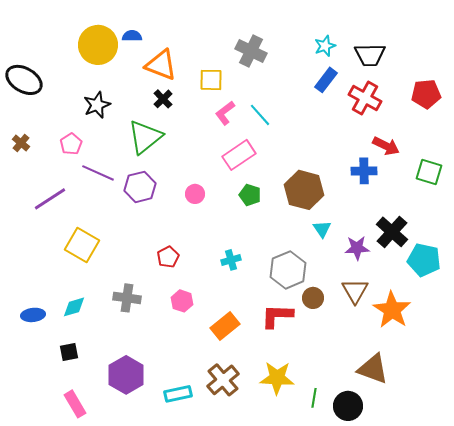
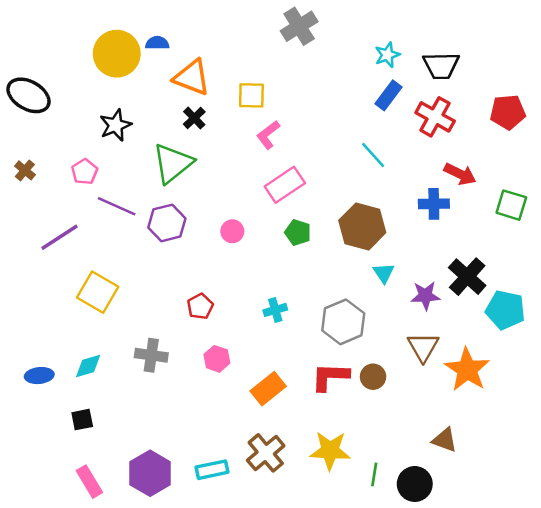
gray cross: (251, 51) -> (299, 26), moved, turned 32
cyan line: (260, 115) -> (373, 155), moved
brown circle: (313, 298) -> (373, 377), moved
brown triangle: (373, 369) -> (445, 440), size x0.7
purple hexagon: (126, 375) -> (150, 473), moved

